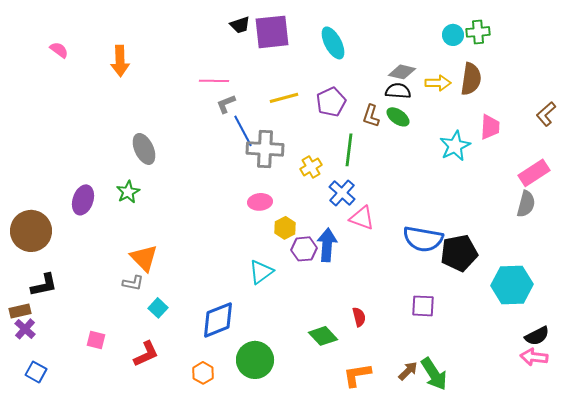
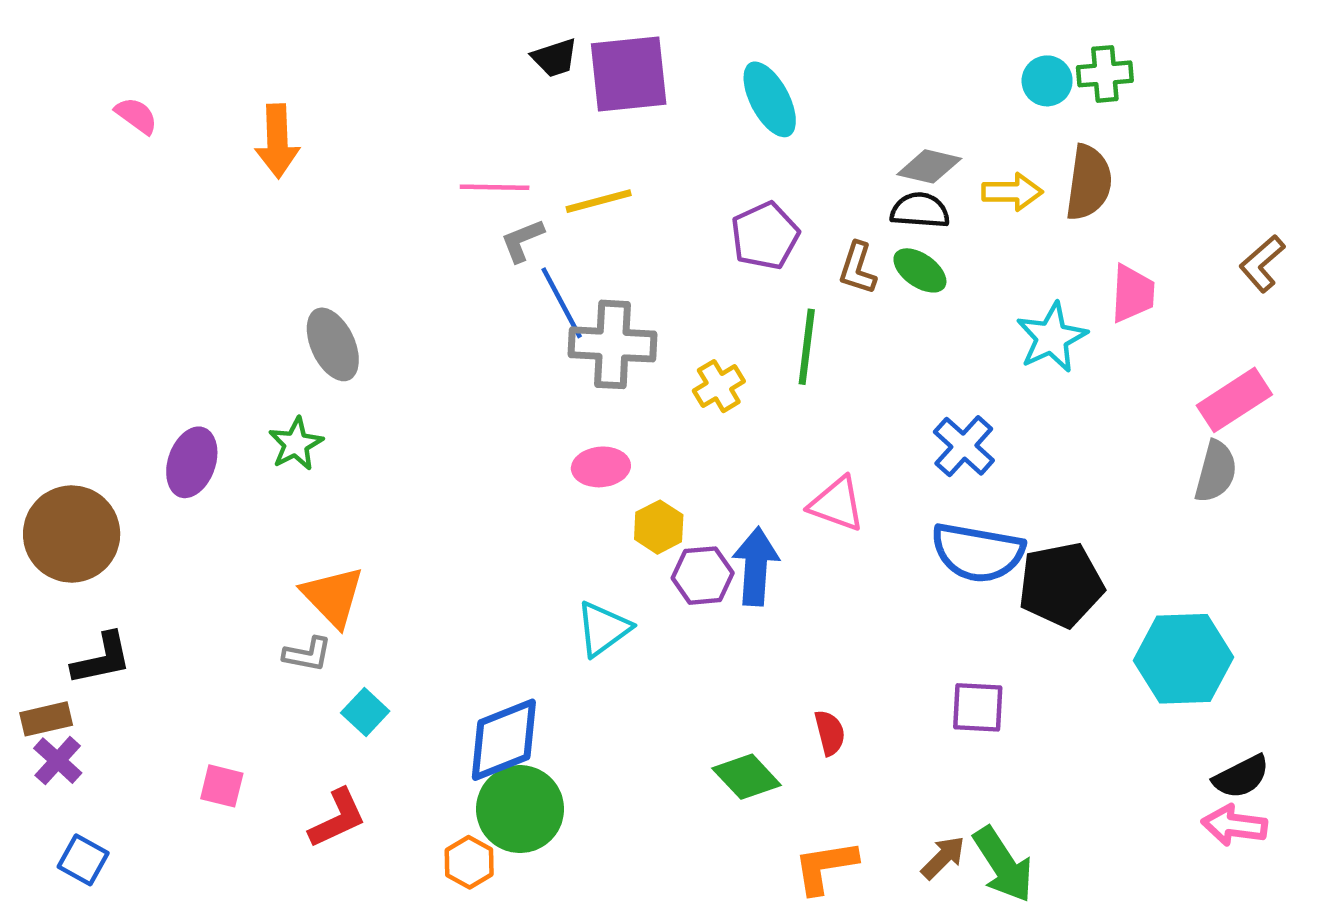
yellow line: (284, 98) -> (599, 201), moved
blue cross: (342, 193) -> (964, 446), moved
green circle: (255, 360) -> (520, 809), moved

